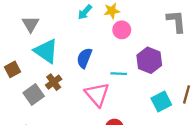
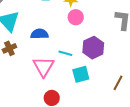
blue semicircle: (84, 58) -> (39, 34), turned 54
cyan square: (161, 101) -> (81, 74), moved

